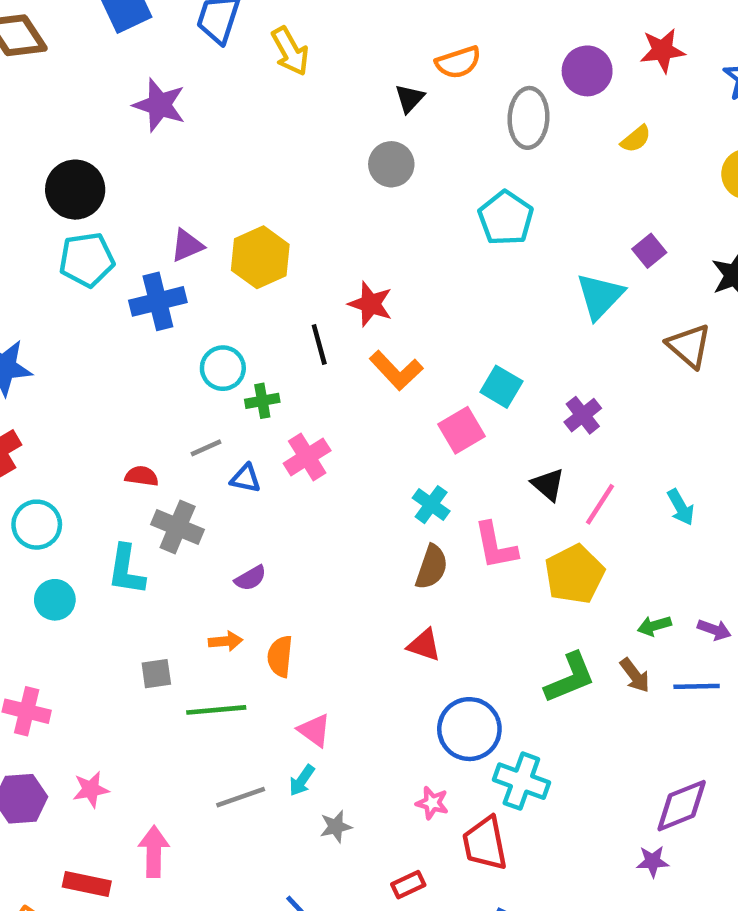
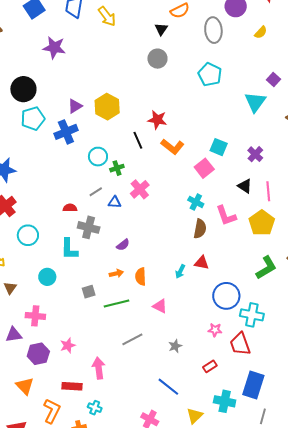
pink line: (600, 504) -> (268, 191), turned -30
cyan circle: (55, 600) -> (47, 277), moved
cyan arrow: (302, 780) -> (180, 271), moved

